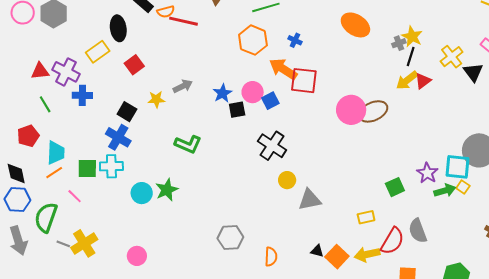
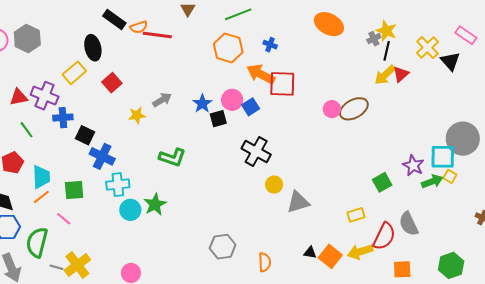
pink circle: (351, 110) -> (332, 109), size x0.6
black square: (127, 112) -> (85, 135), moved
cyan cross: (111, 166) -> (118, 185), moved

